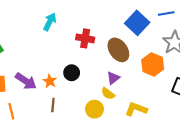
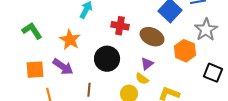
brown ellipse: (118, 50) -> (152, 37), turned -30
black circle: (72, 73) -> (107, 59), size x1.6
orange star: (50, 81) -> (70, 40), moved, size x1.5

